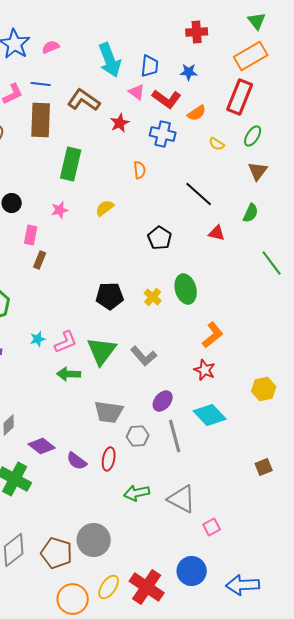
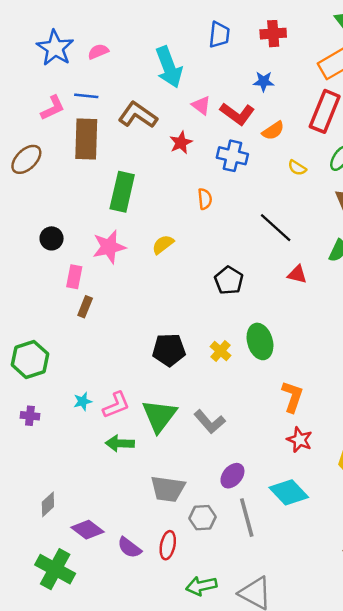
blue trapezoid: (150, 66) -> (219, 35), moved
pink star: (60, 210) -> (109, 247), size x1.6
orange L-shape: (213, 335) -> (292, 397), turned -32
red star: (205, 370) -> (300, 440), moved

